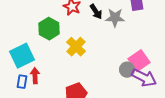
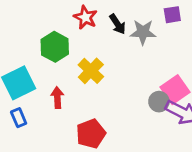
red arrow: (35, 76) -> (57, 98), moved
blue rectangle: (22, 82) -> (19, 118), turned -32

